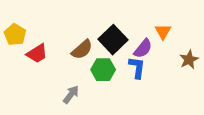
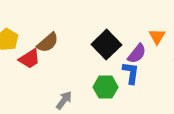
brown semicircle: (82, 50) -> (48, 43), moved
green hexagon: (103, 70) -> (105, 87), moved

